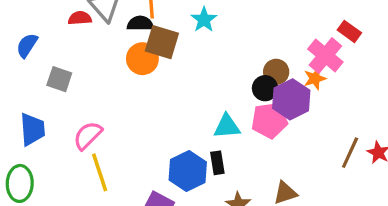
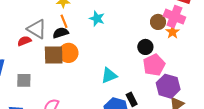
brown square: (162, 42) -> (54, 55), moved
brown circle: (276, 72) -> (158, 22), moved
purple hexagon: (291, 99) -> (168, 86), moved
cyan triangle: (227, 126) -> (109, 75), moved

